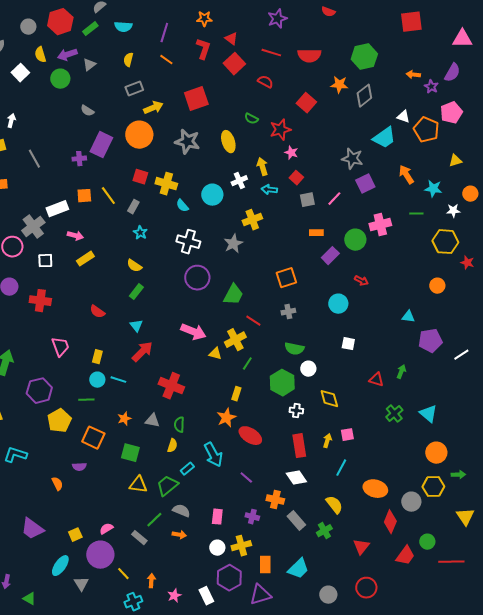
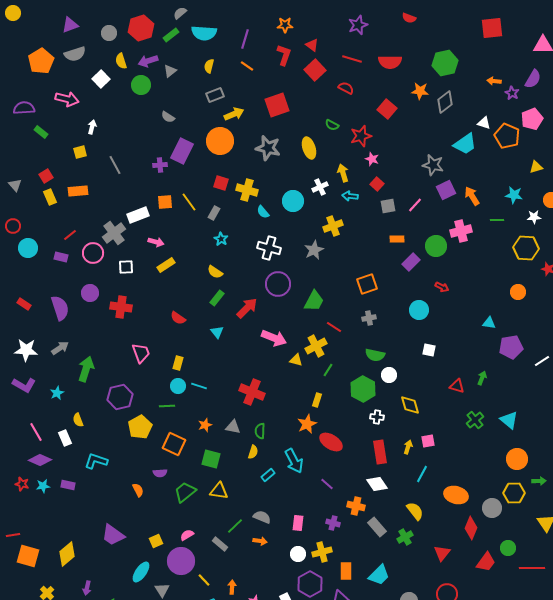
cyan semicircle: (123, 27) -> (204, 33), size x1.4
orange arrow: (406, 175) -> (472, 196), moved
red arrow: (142, 352) -> (247, 308), moved
green trapezoid: (167, 486) -> (185, 492), moved

